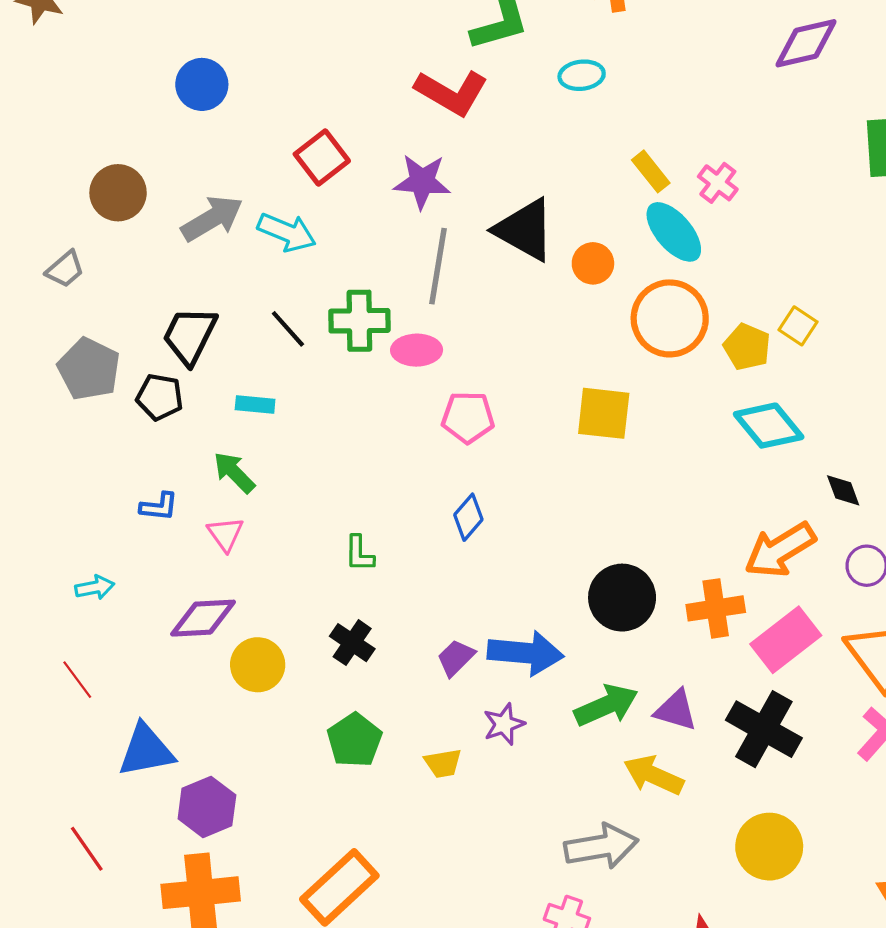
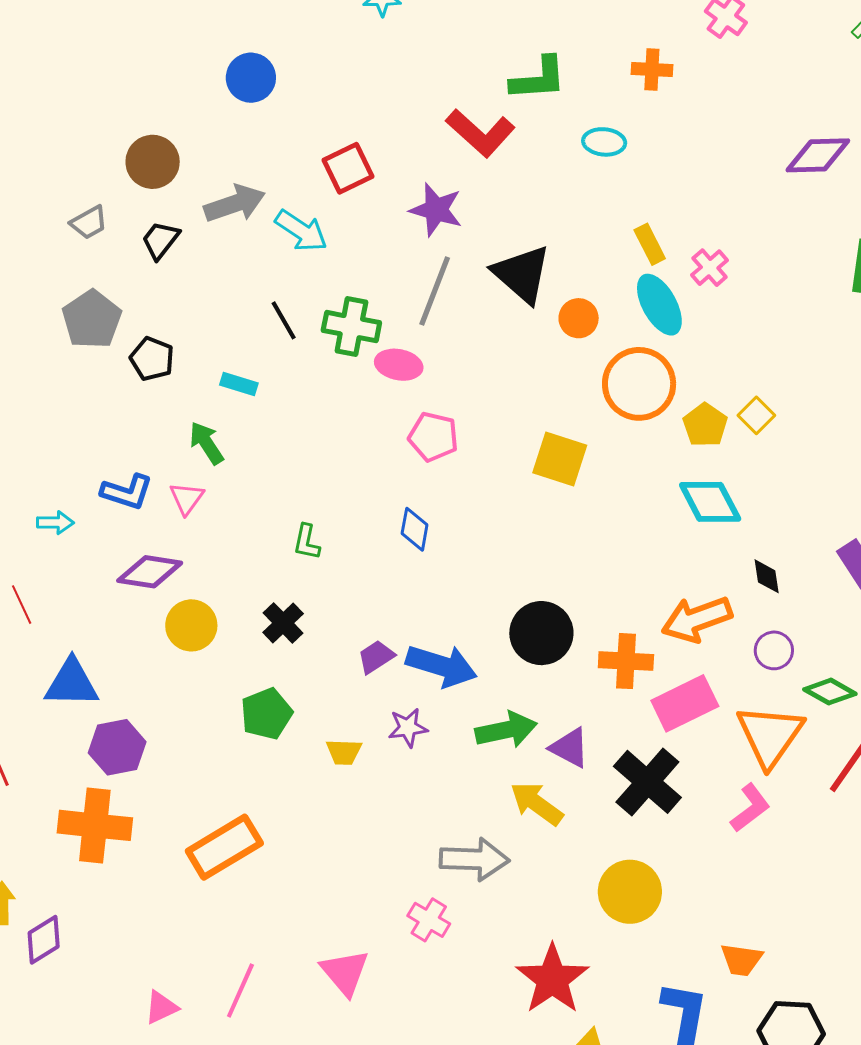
black trapezoid: (190, 336) -> (160, 240), moved, size x0.7
blue L-shape: (159, 507) -> (127, 492), moved, size x1.4
blue diamond: (468, 517) -> (415, 529), turned -42

